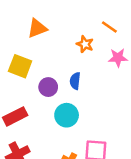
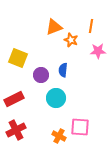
orange line: (109, 27) -> (91, 26), turned 64
orange triangle: (37, 28) -> (54, 27), moved

